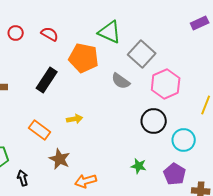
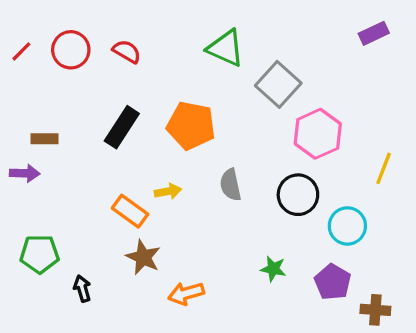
red circle: (16, 33) -> (71, 50), size x1.5
orange pentagon: (84, 58) -> (191, 126), moved
gray semicircle: (121, 81) -> (230, 185), moved, turned 42
orange rectangle: (40, 130) -> (130, 211), moved

